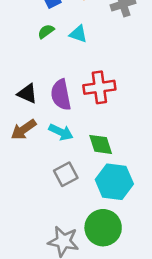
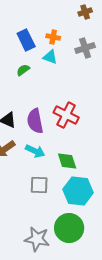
cyan triangle: (78, 34) -> (50, 57), moved
red cross: (99, 87) -> (66, 115), turned 35
gray square: (66, 174) -> (39, 185), turned 30

